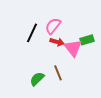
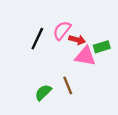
red arrow: (57, 42) -> (77, 40), moved
pink triangle: (73, 48) -> (85, 56), turned -42

